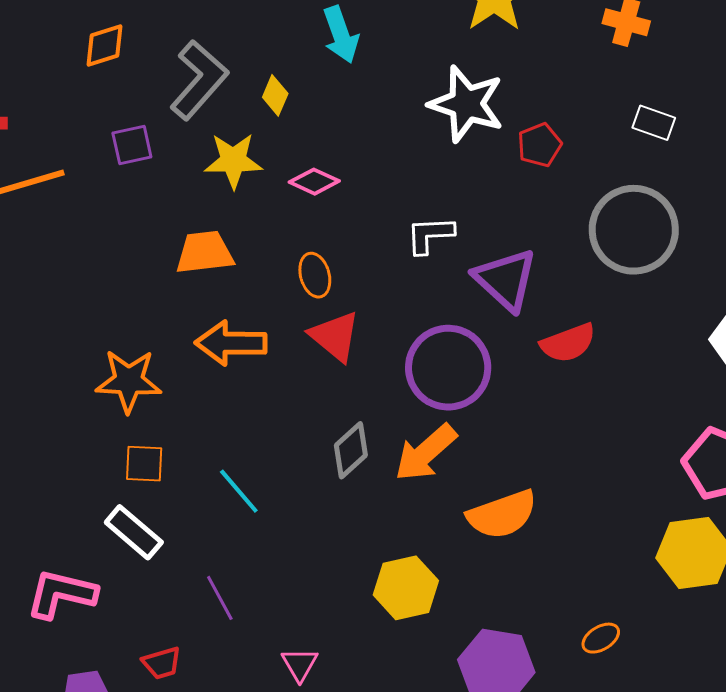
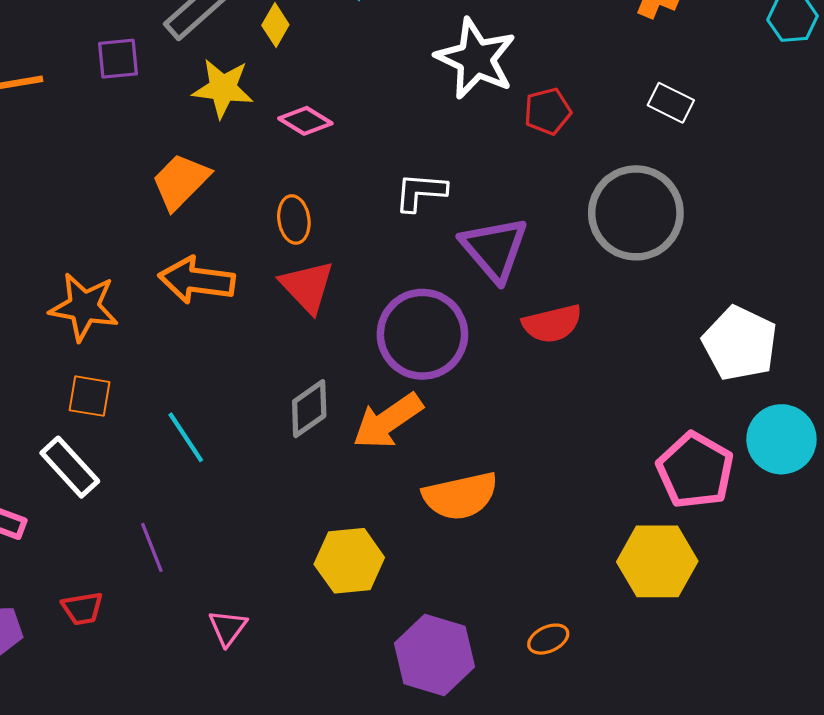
orange trapezoid: (205, 252) -> (181, 181), turned -46

